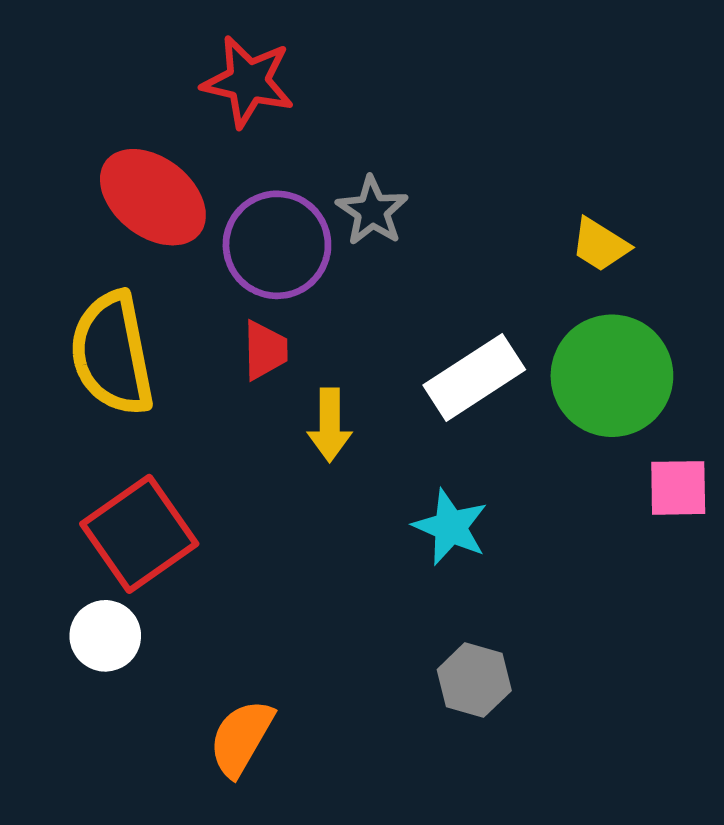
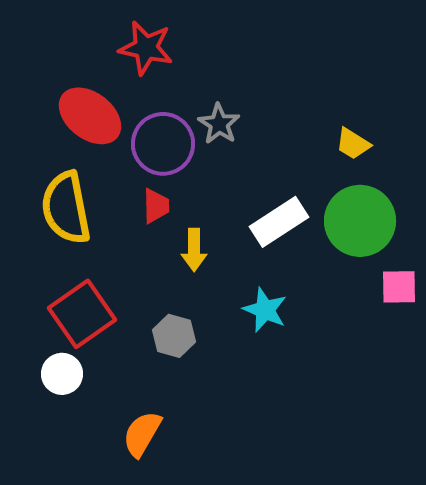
gray hexagon: (474, 680) -> (174, 336), moved

